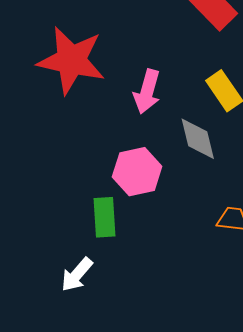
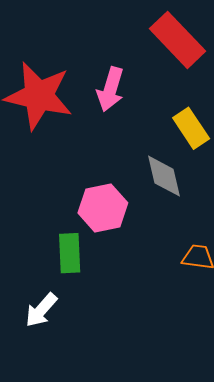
pink arrow: (147, 92) -> (110, 89), moved

